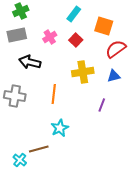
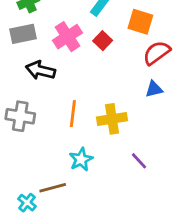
pink cross: (50, 37) -> (67, 37), size x1.5
yellow cross: (83, 72) -> (112, 119), moved
purple line: (102, 105) -> (139, 161), moved, turned -64

